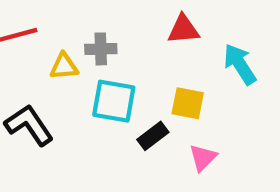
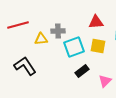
cyan square: (114, 101) -> (74, 47), moved, turned -30
yellow square: (188, 103) -> (98, 46), moved

